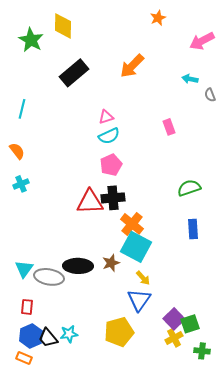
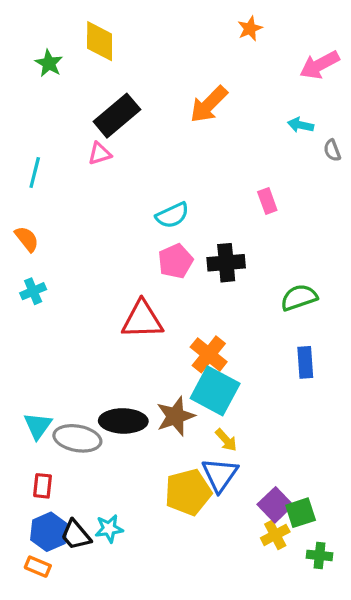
green star: (31, 40) -> (49, 63), size x0.7
pink triangle: (106, 117) -> (100, 154), moved
black cross: (113, 198) -> (226, 263), moved
brown star: (111, 263) -> (176, 416), size x1.4
yellow pentagon: (119, 332) -> (188, 492), moved

